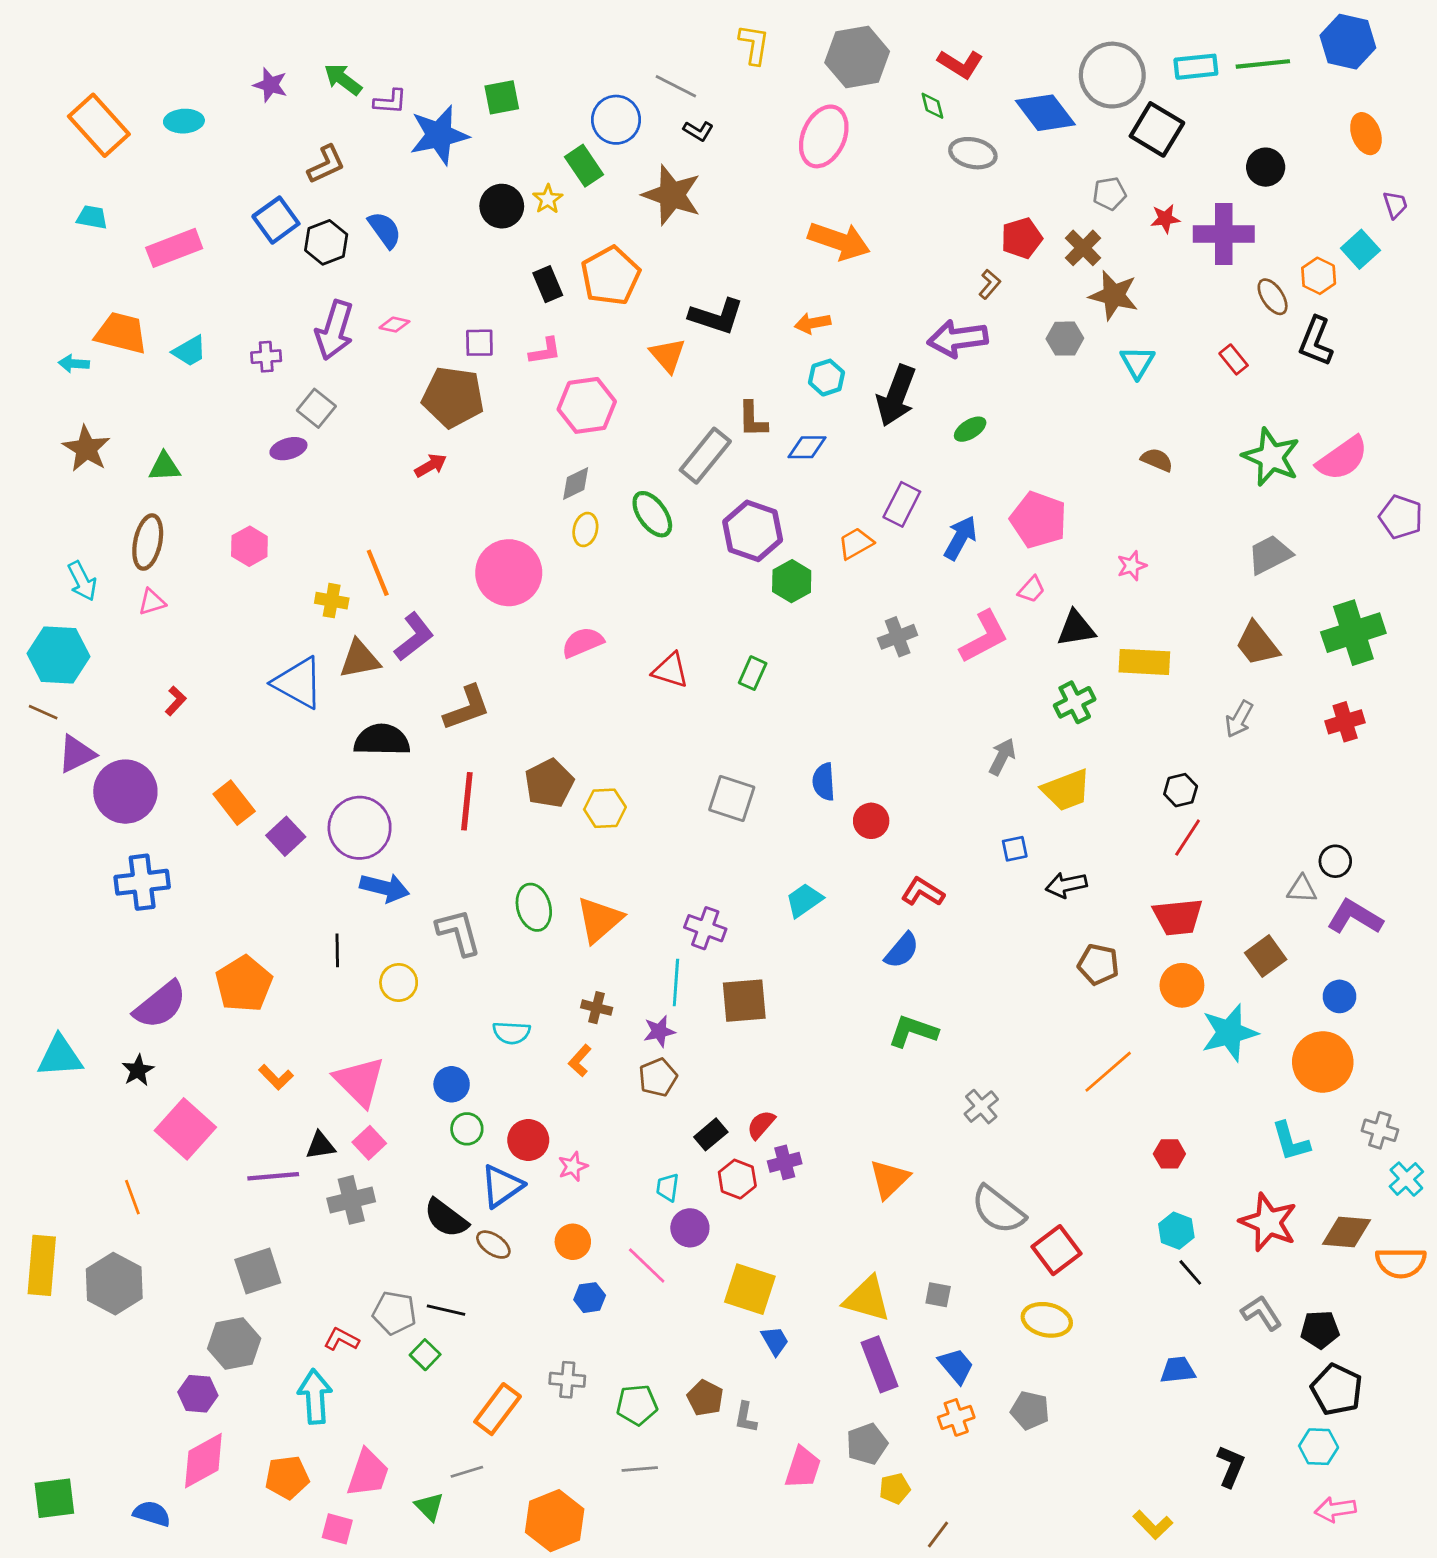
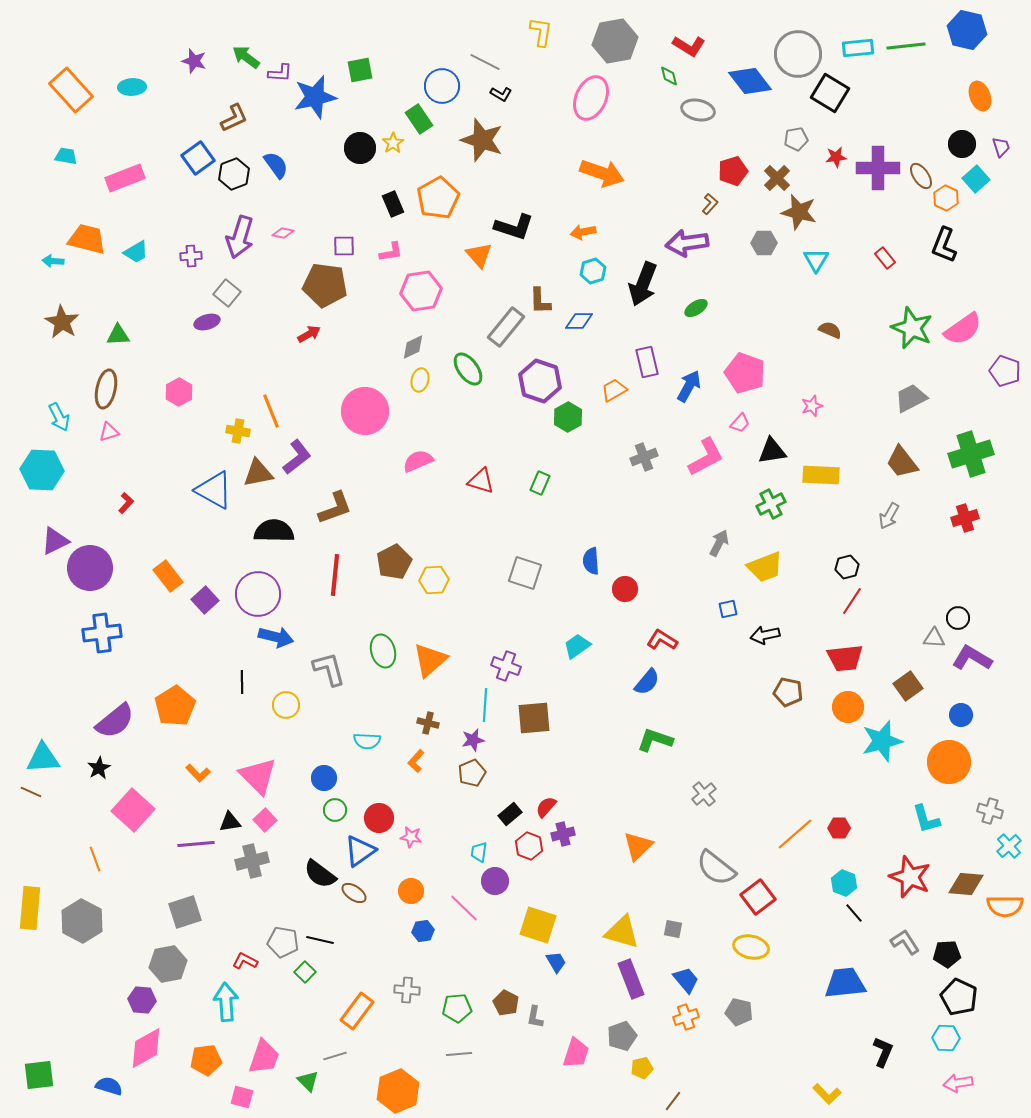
black circle: (1266, 167) -> (962, 144), moved
brown ellipse: (1273, 297) -> (921, 176), moved
purple rectangle: (902, 504) -> (647, 362), turned -40
brown line: (43, 712) -> (31, 792), moved
orange line: (1108, 1072) -> (795, 834), moved
pink star: (573, 1167) -> (411, 837), turned 30
blue trapezoid: (1178, 1370) -> (845, 983), size x1.6

